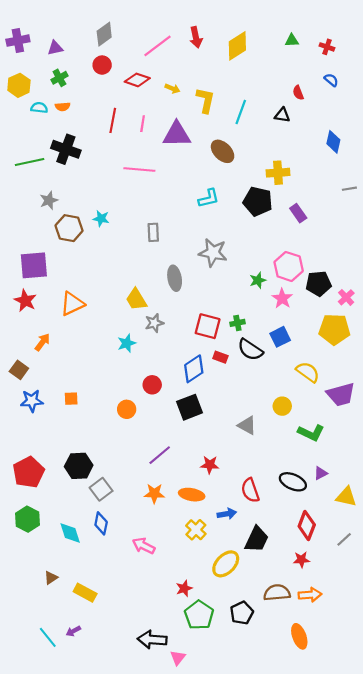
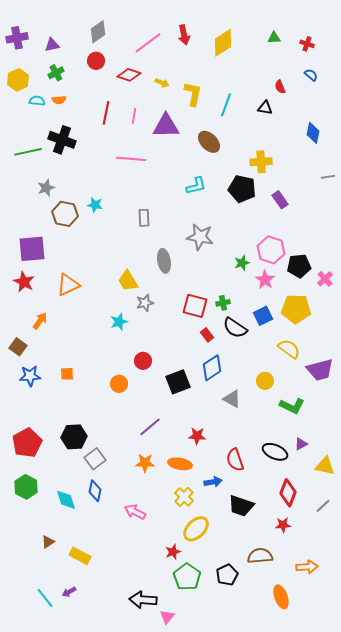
yellow pentagon: (334, 329) -> (296, 309), moved
red rectangle: (220, 357) -> (207, 335), turned 32
blue diamond: (194, 369) -> (212, 368), moved
black trapezoid: (257, 539) -> (241, 506), turned 84
yellow ellipse: (226, 564) -> (196, 529), moved
orange arrow: (310, 595) -> (307, 567), moved

